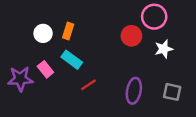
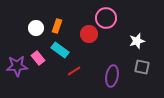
pink circle: (154, 17) -> (106, 18), moved
red circle: (131, 36) -> (89, 34), moved
gray square: (172, 92) -> (142, 67), moved

